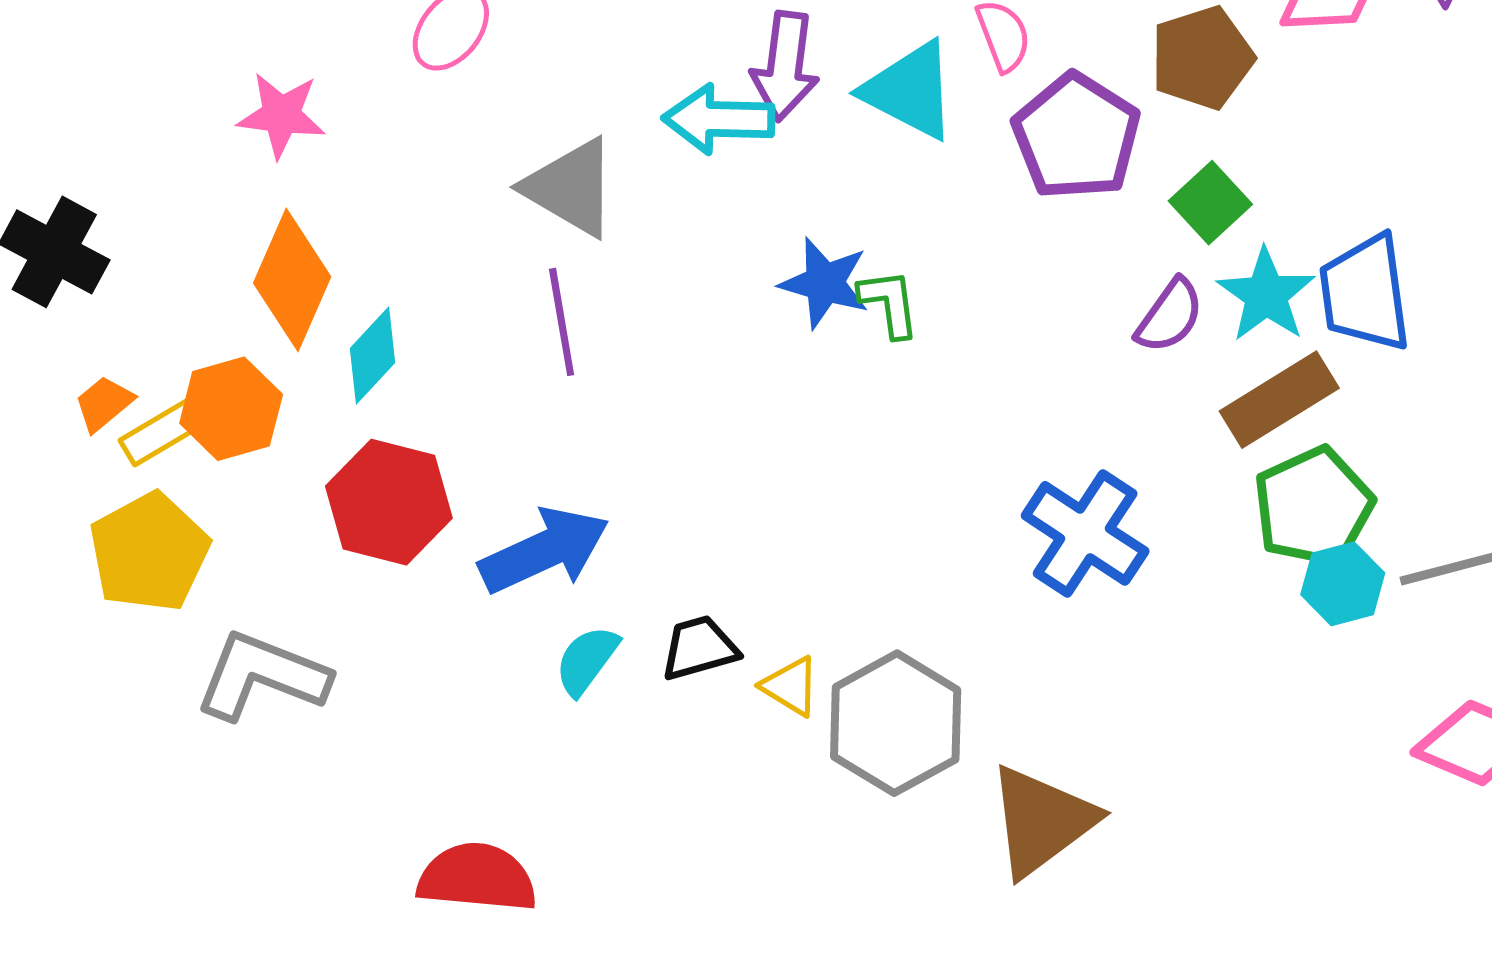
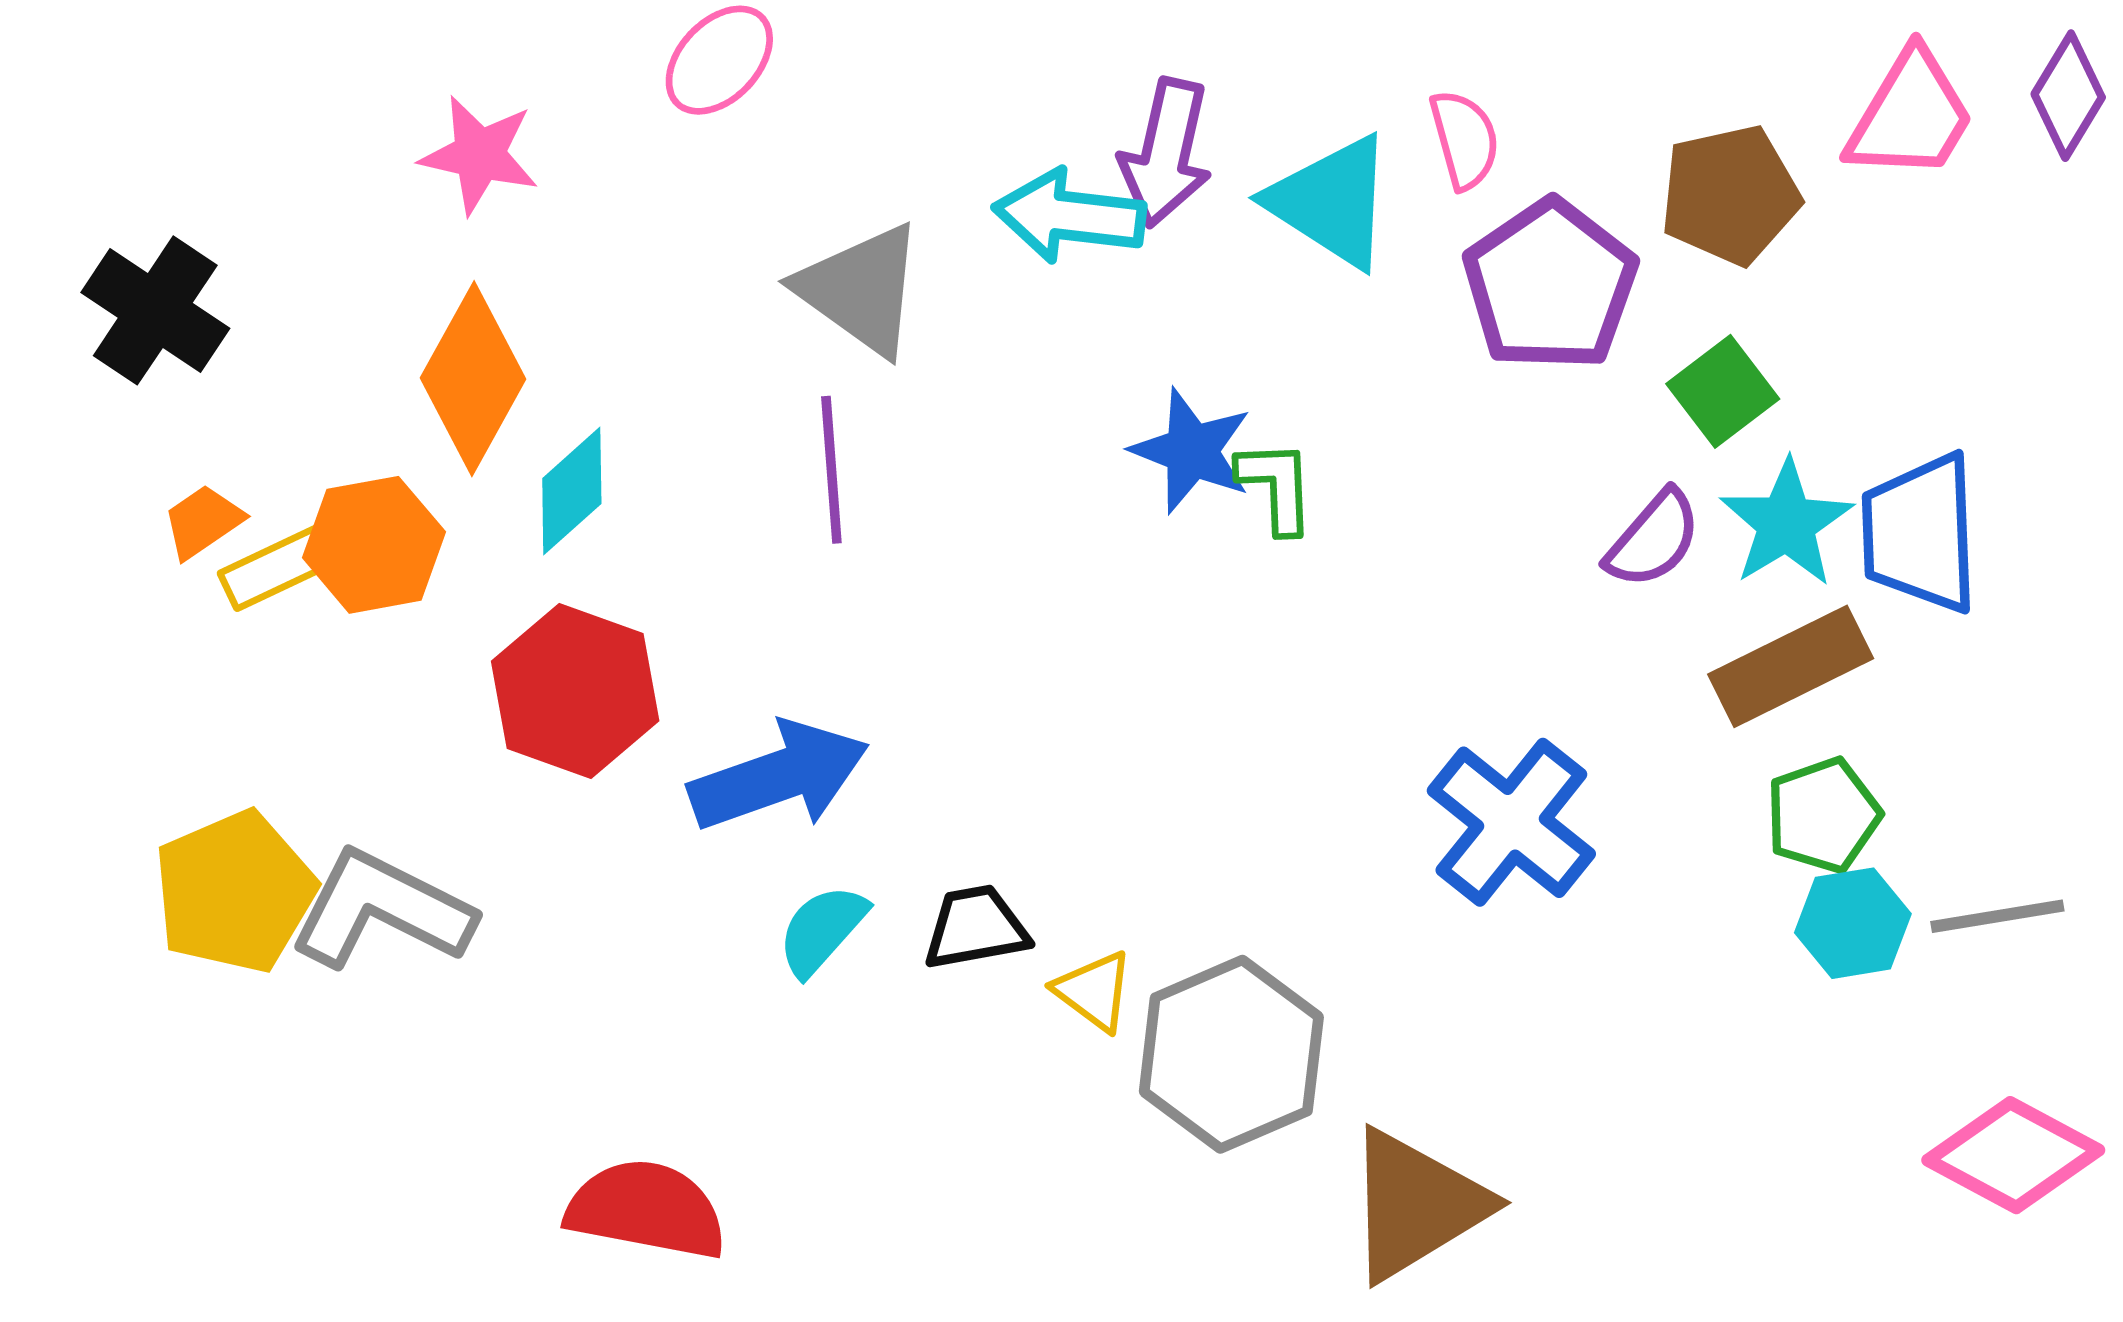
green pentagon: (1313, 507) -> (1823, 815), size x0.7
yellow pentagon: (149, 552) -> (235, 892), moved

